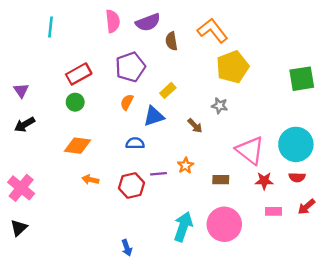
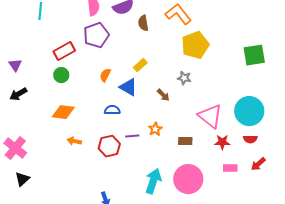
purple pentagon: (130, 67) -> (96, 35), moved
blue triangle: (154, 116) -> (128, 87), turned 48
black triangle: (19, 228) -> (22, 179), moved

